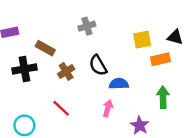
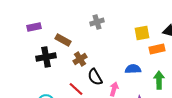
black semicircle: (98, 65) -> (95, 77), moved
blue semicircle: (119, 84) -> (133, 69), moved

